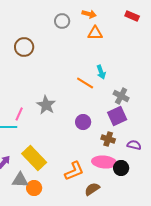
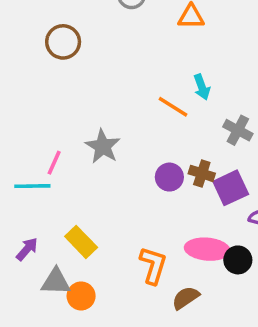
purple square: (117, 116) -> (231, 188), moved
brown cross: (108, 139) -> (202, 173), moved
yellow rectangle: (34, 158) -> (81, 242), size x0.7
orange L-shape: (74, 171) -> (153, 265), turned -50

